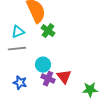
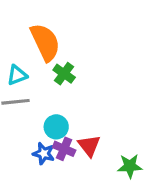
blue star: (20, 83) -> (44, 154), moved

